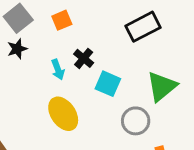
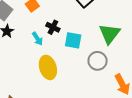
yellow ellipse: (63, 114) -> (48, 67), turned 30

